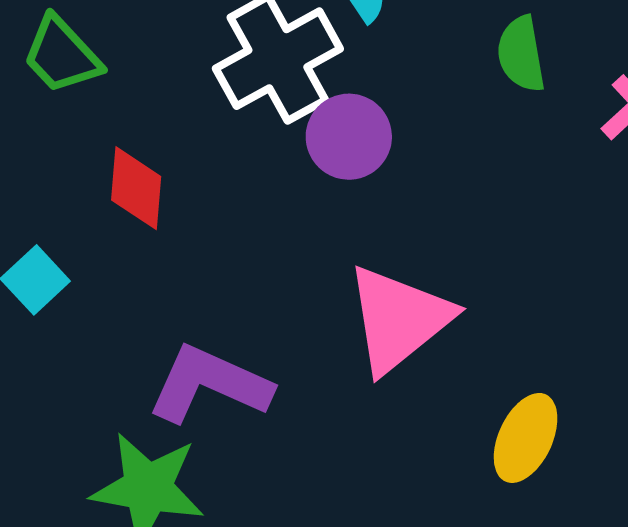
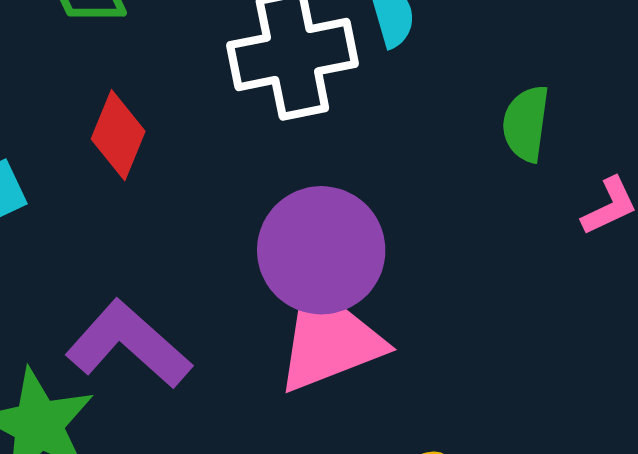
purple circle: (349, 137) -> (321, 250), moved, size x1.5

